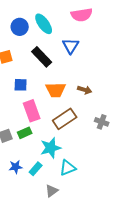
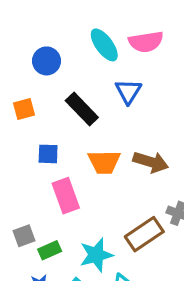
cyan ellipse: (44, 24) -> (104, 45), moved
brown arrow: (85, 90) -> (151, 162), size x1.5
brown rectangle: (65, 119) -> (144, 234), moved
green rectangle: (25, 133) -> (50, 250), moved

